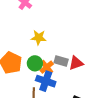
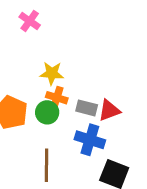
orange cross: (47, 67) -> (57, 98), moved, turned -32
blue cross: (46, 81) -> (90, 140), moved

